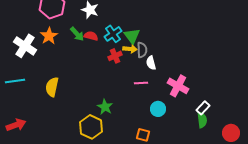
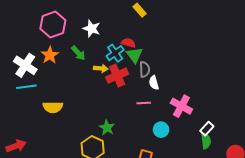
red semicircle: (91, 36) -> (128, 43), moved
yellow arrow: (130, 49) -> (101, 68), moved
red cross: (115, 56) -> (117, 76), size x1.5
cyan line: (15, 81) -> (26, 87), moved
yellow semicircle: (52, 87) -> (53, 107), turned -102

